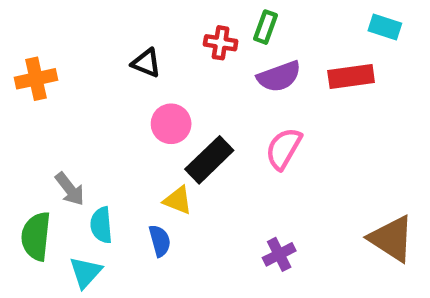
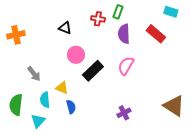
purple semicircle: (279, 77) -> (124, 34), turned 108
red rectangle: (351, 77) -> (156, 34), turned 48
gray arrow: (70, 189) -> (34, 74), moved
yellow triangle: (178, 200) -> (62, 88), moved

